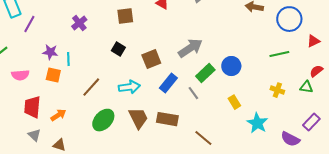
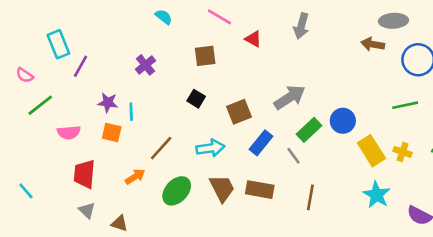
yellow rectangle: (234, 102) -> (371, 151), moved, size x1.6
orange arrow: (58, 115) -> (135, 177), moved
brown line: (203, 138) -> (310, 197), moved, turned 60

